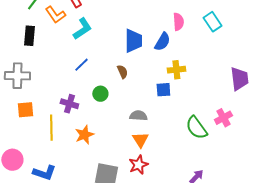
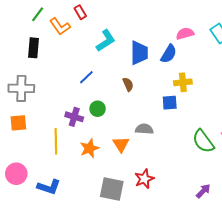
pink semicircle: (178, 22) -> (185, 34), turned -102
cyan L-shape: (82, 29) -> (106, 41), moved
green circle: (100, 94) -> (98, 109), moved
orange square: (25, 110) -> (18, 123), moved
orange triangle: (140, 140) -> (121, 144), moved

